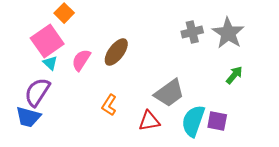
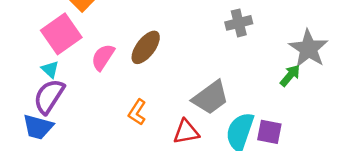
gray star: (228, 33) -> (309, 49), moved
cyan triangle: (50, 63) -> (50, 69), moved

